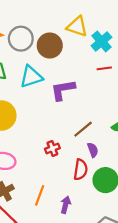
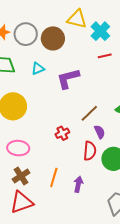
cyan triangle: (31, 77) -> (38, 69), size x0.6

